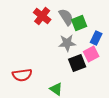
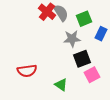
gray semicircle: (66, 17) -> (61, 13), moved
pink square: (91, 54) -> (92, 75), moved

